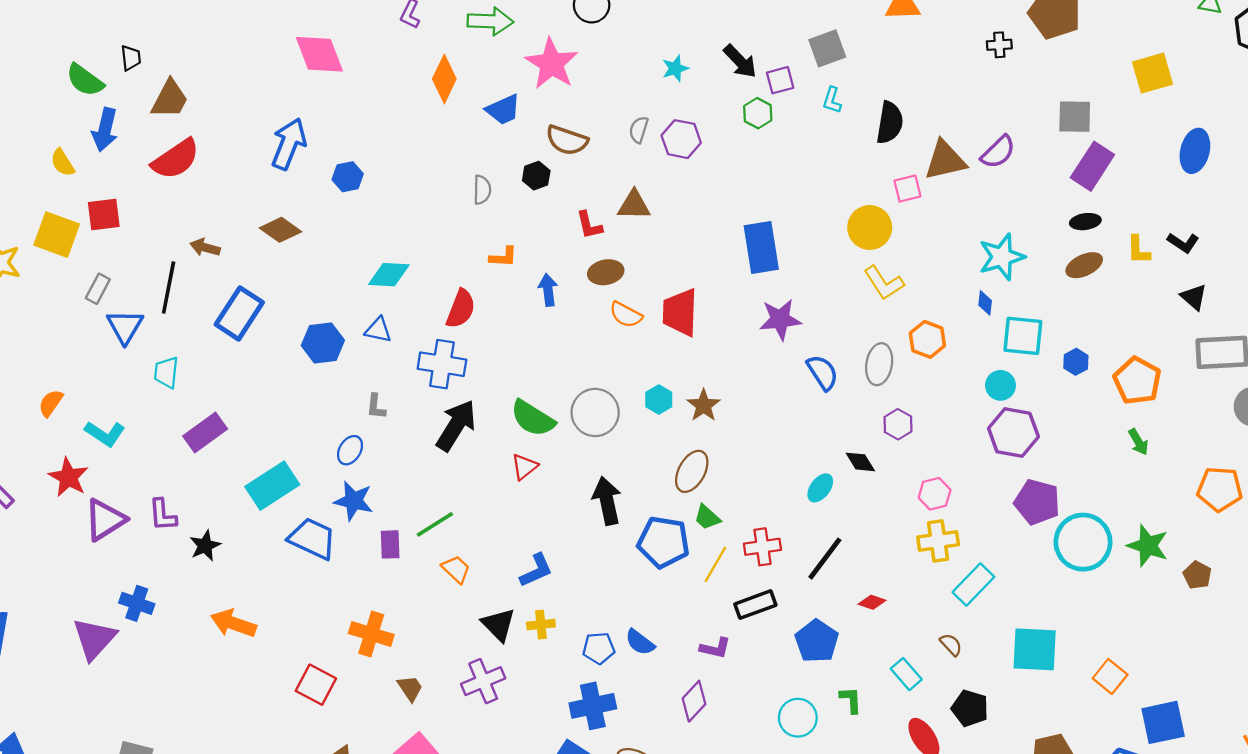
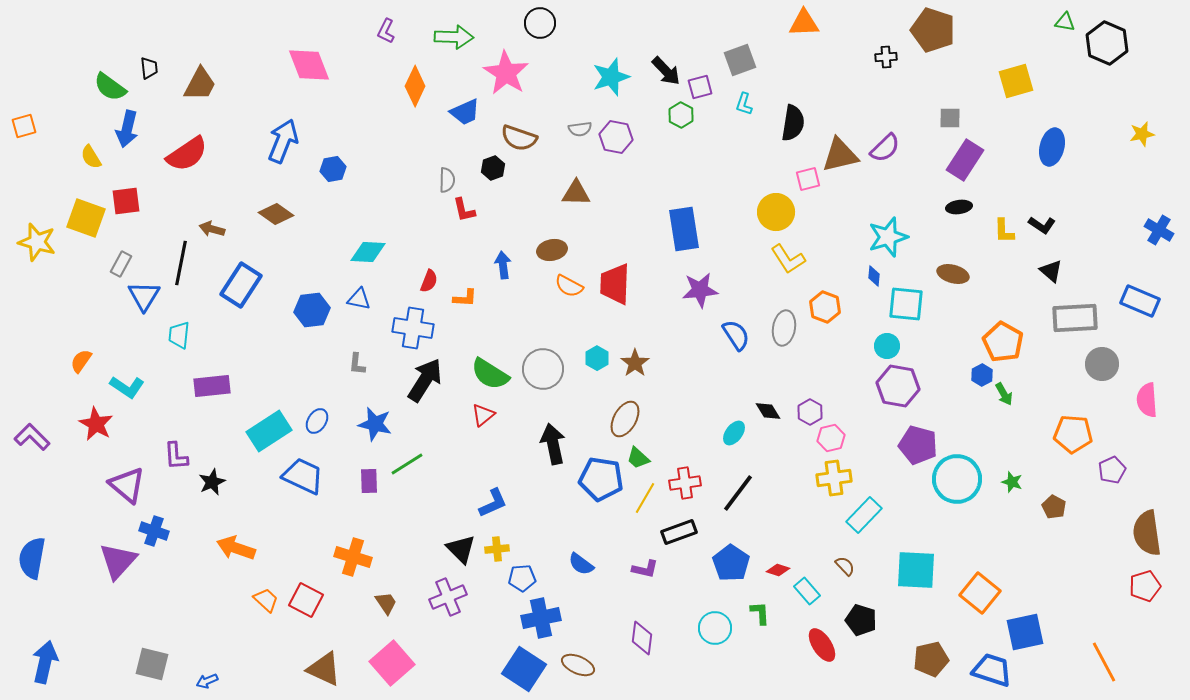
cyan star: (675, 68) -> (611, 77), size x1.6
brown trapezoid: (170, 99) -> (200, 84), moved
gray square: (1075, 117) -> (950, 118), size x0.7
gray semicircle: (639, 130) -> (580, 129), turned -115
red L-shape: (589, 225) -> (464, 210), moved
orange L-shape: (503, 257) -> (465, 298), moved
brown ellipse: (1084, 265) -> (953, 274), moved, turned 40
red semicircle: (461, 309) -> (429, 281), size x0.7
blue hexagon: (1076, 362) -> (982, 375), moved
purple hexagon: (898, 424) -> (810, 412), moved
purple rectangle: (205, 433) -> (212, 386), turned 30
blue ellipse: (350, 450) -> (317, 421), moved
blue star: (354, 501) -> (375, 424), moved
purple triangle: (105, 520) -> (127, 485), moved, turned -48
green star: (1148, 546) -> (1012, 482), size x0.6
orange trapezoid: (456, 569) -> (266, 600), moved
red diamond: (872, 602) -> (778, 570), moved
blue pentagon: (599, 648) -> (522, 578), moved
orange square: (1110, 676) -> (980, 593), size x1.4
purple diamond: (694, 701) -> (642, 638), moved, turned -36

